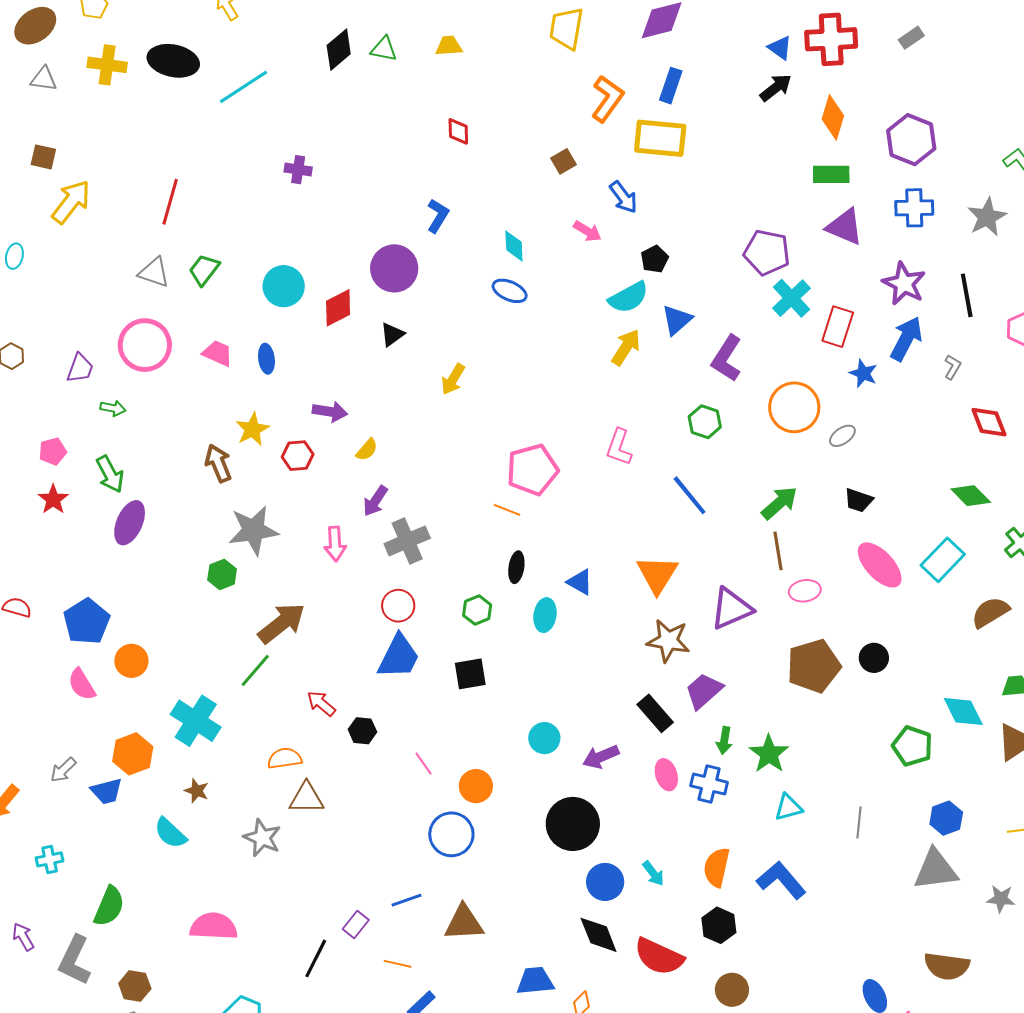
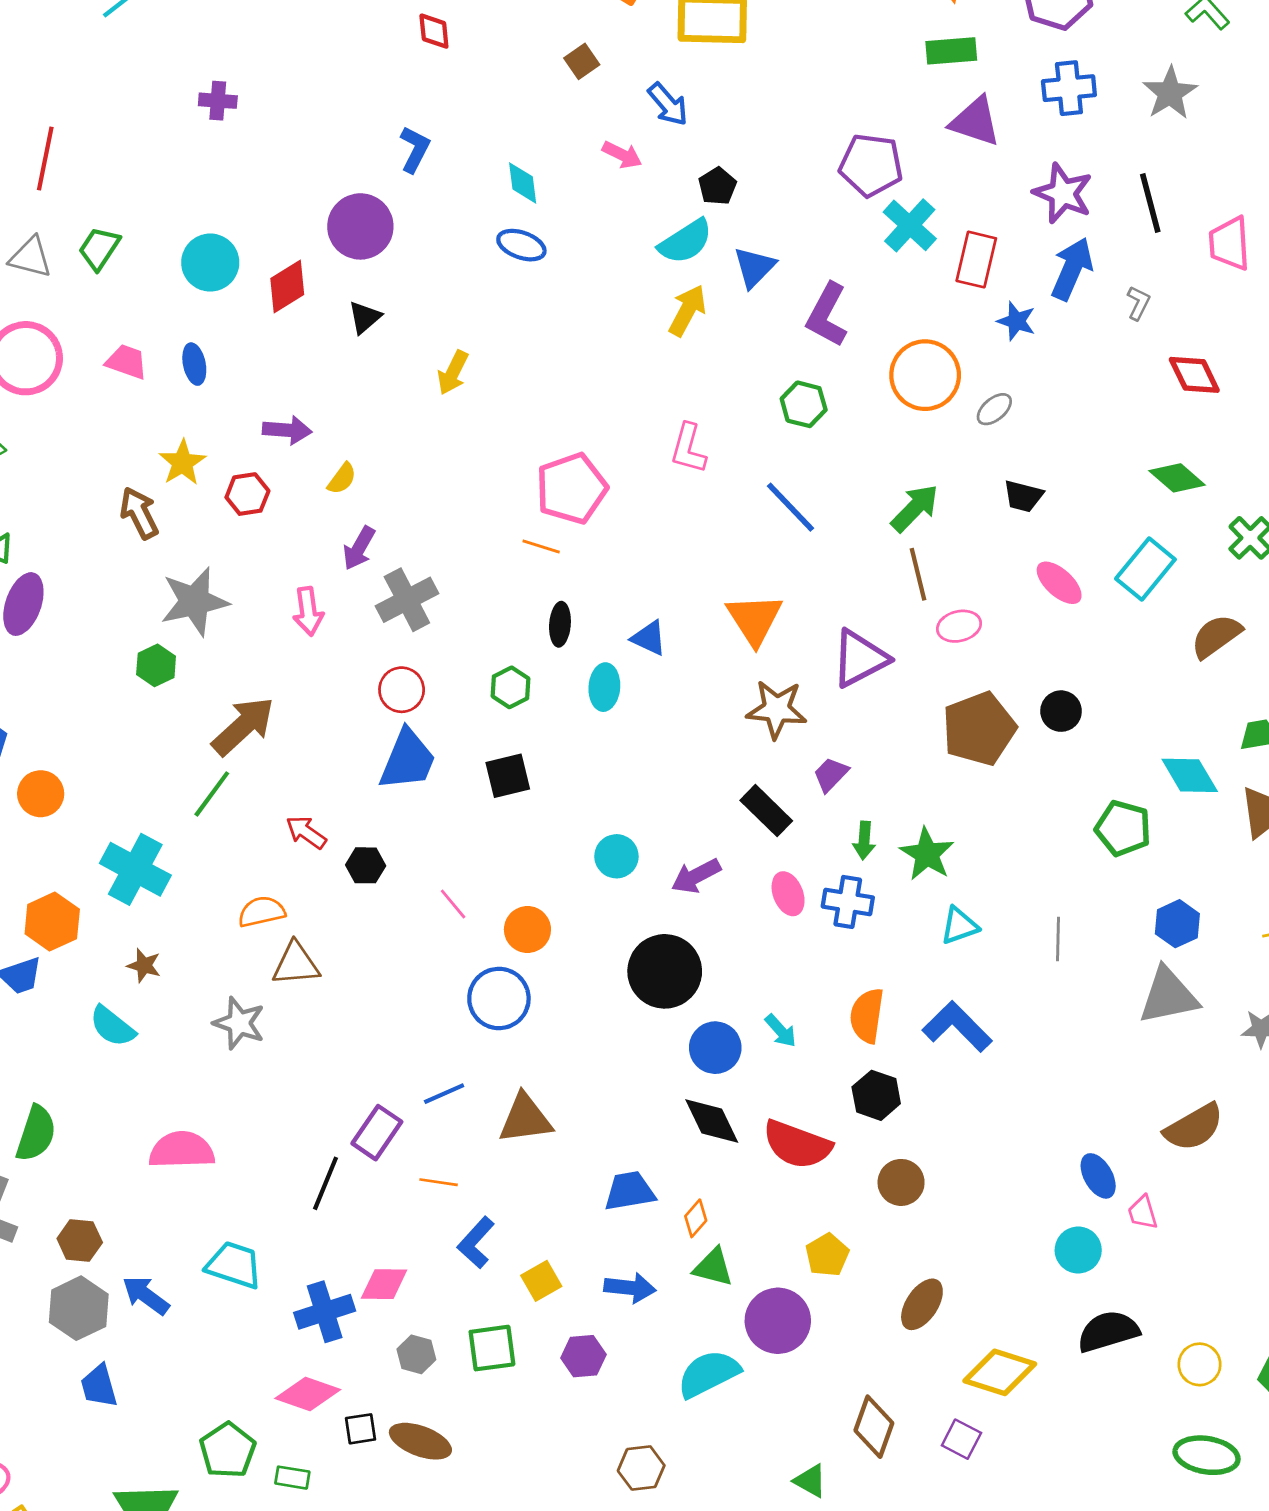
pink ellipse: (880, 565) -> (1059, 583), size x0.7
purple trapezoid: (704, 691) -> (831, 774), size x0.7
purple rectangle: (356, 925) -> (377, 1133), size x1.4
brown semicircle: (947, 966) -> (1194, 1127), turned -33

